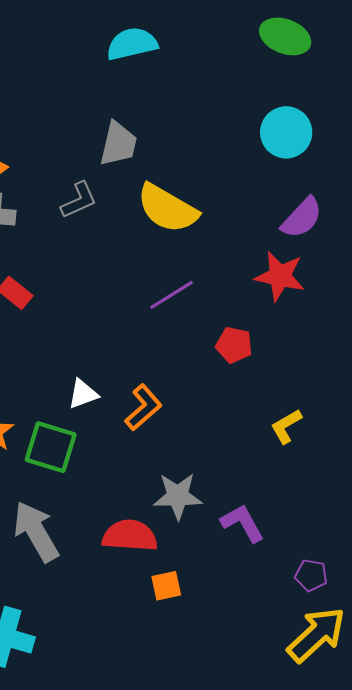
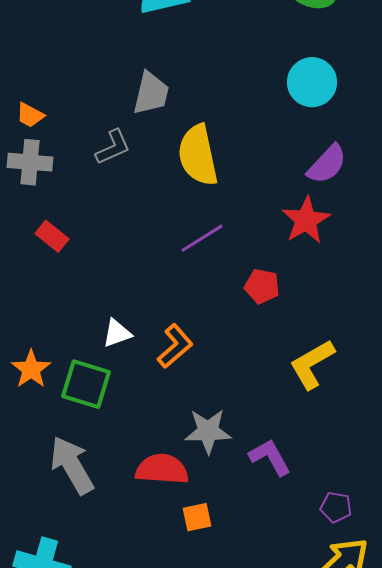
yellow semicircle: (167, 208) -> (198, 155), turned 48
red star: (280, 276) -> (306, 220), turned 30
yellow L-shape: (286, 426) -> (312, 364), size x1.5

